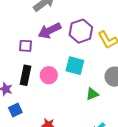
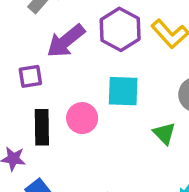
green triangle: (92, 94) -> (164, 133), turned -40

